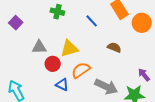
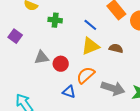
yellow triangle: (69, 48) -> (90, 46), moved
red circle: (53, 64) -> (61, 64), moved

